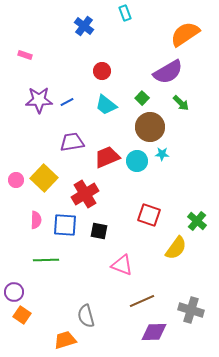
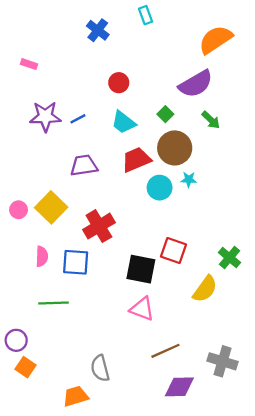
red trapezoid: (107, 157) -> (136, 160), moved
black square: (99, 231) -> (141, 269), moved, size x1.5

